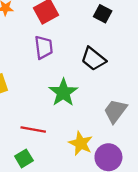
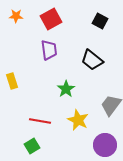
green star: (63, 92) -> (66, 89), size x0.7
yellow star: (81, 143) -> (78, 120), moved

